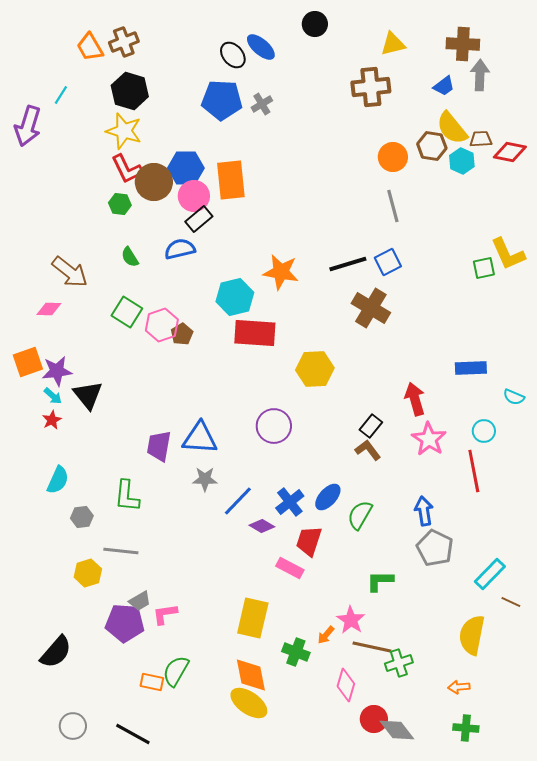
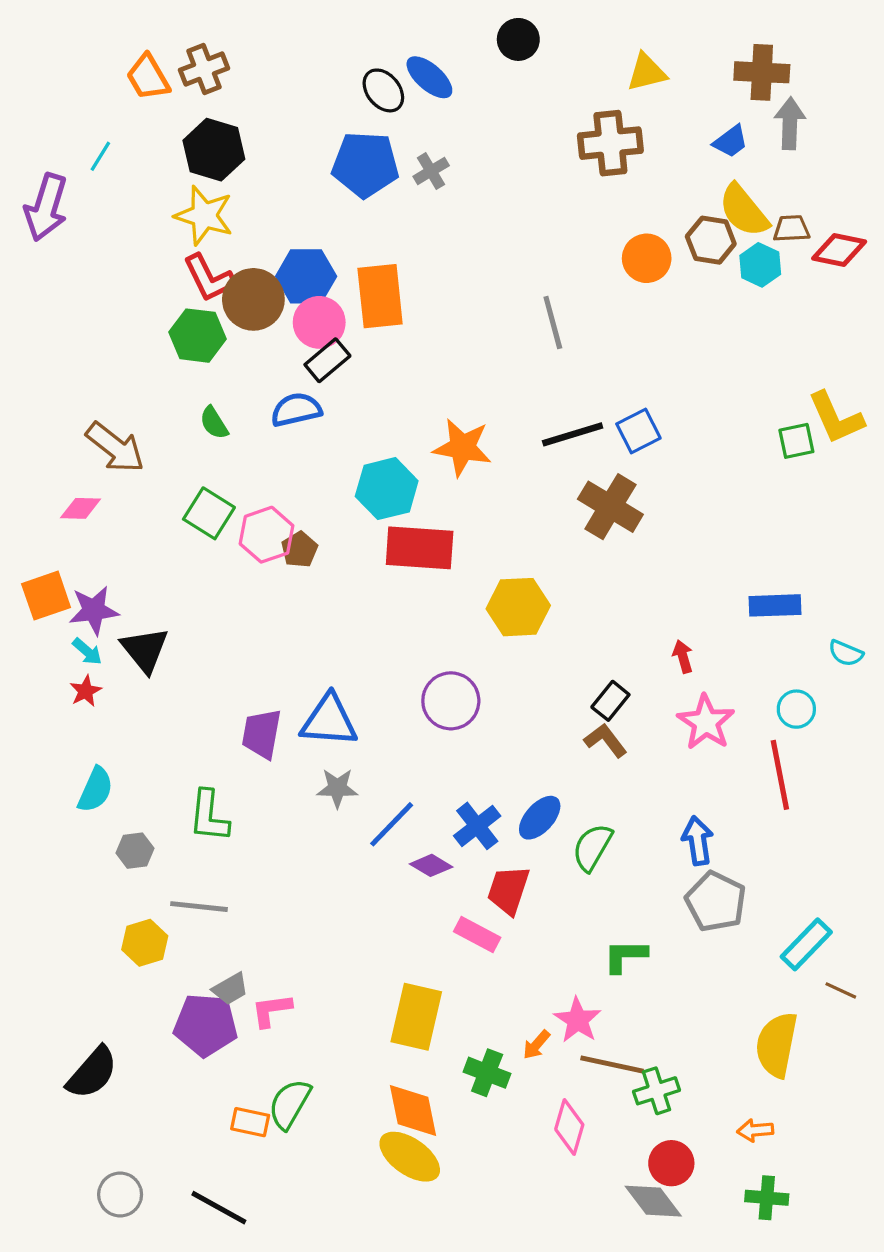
green hexagon: (120, 204) -> (197, 336), size x1.5
gray line: (393, 206) -> (553, 322), moved
red arrow: (415, 399) -> (683, 656), size x0.6
red circle: (374, 719) -> (671, 1163), moved

